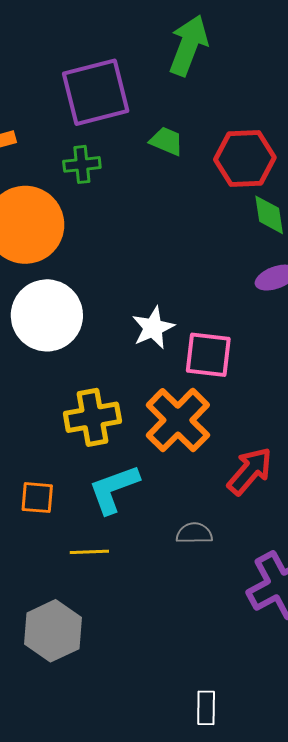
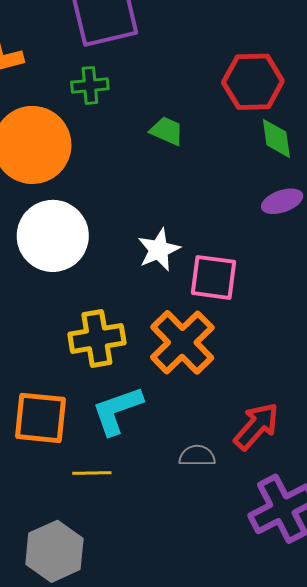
green trapezoid: (166, 141) -> (167, 131), moved
red arrow: (250, 471) -> (256, 426), moved
orange square: (37, 498) -> (41, 418), size x1.6

